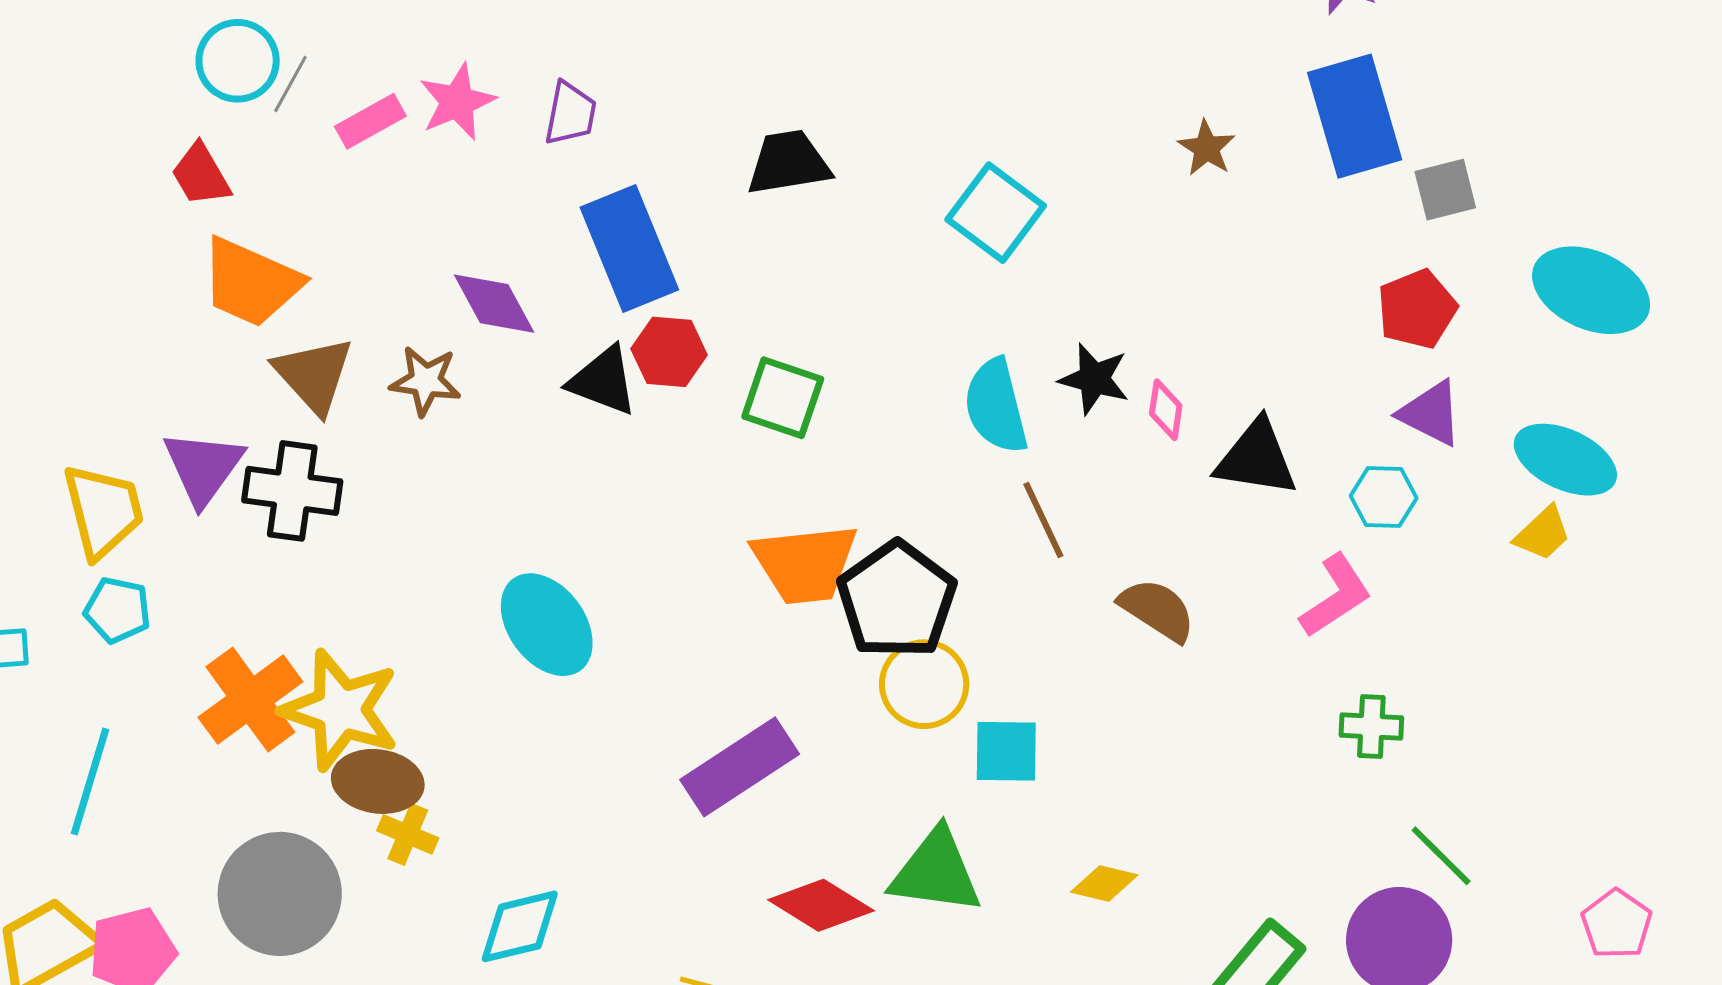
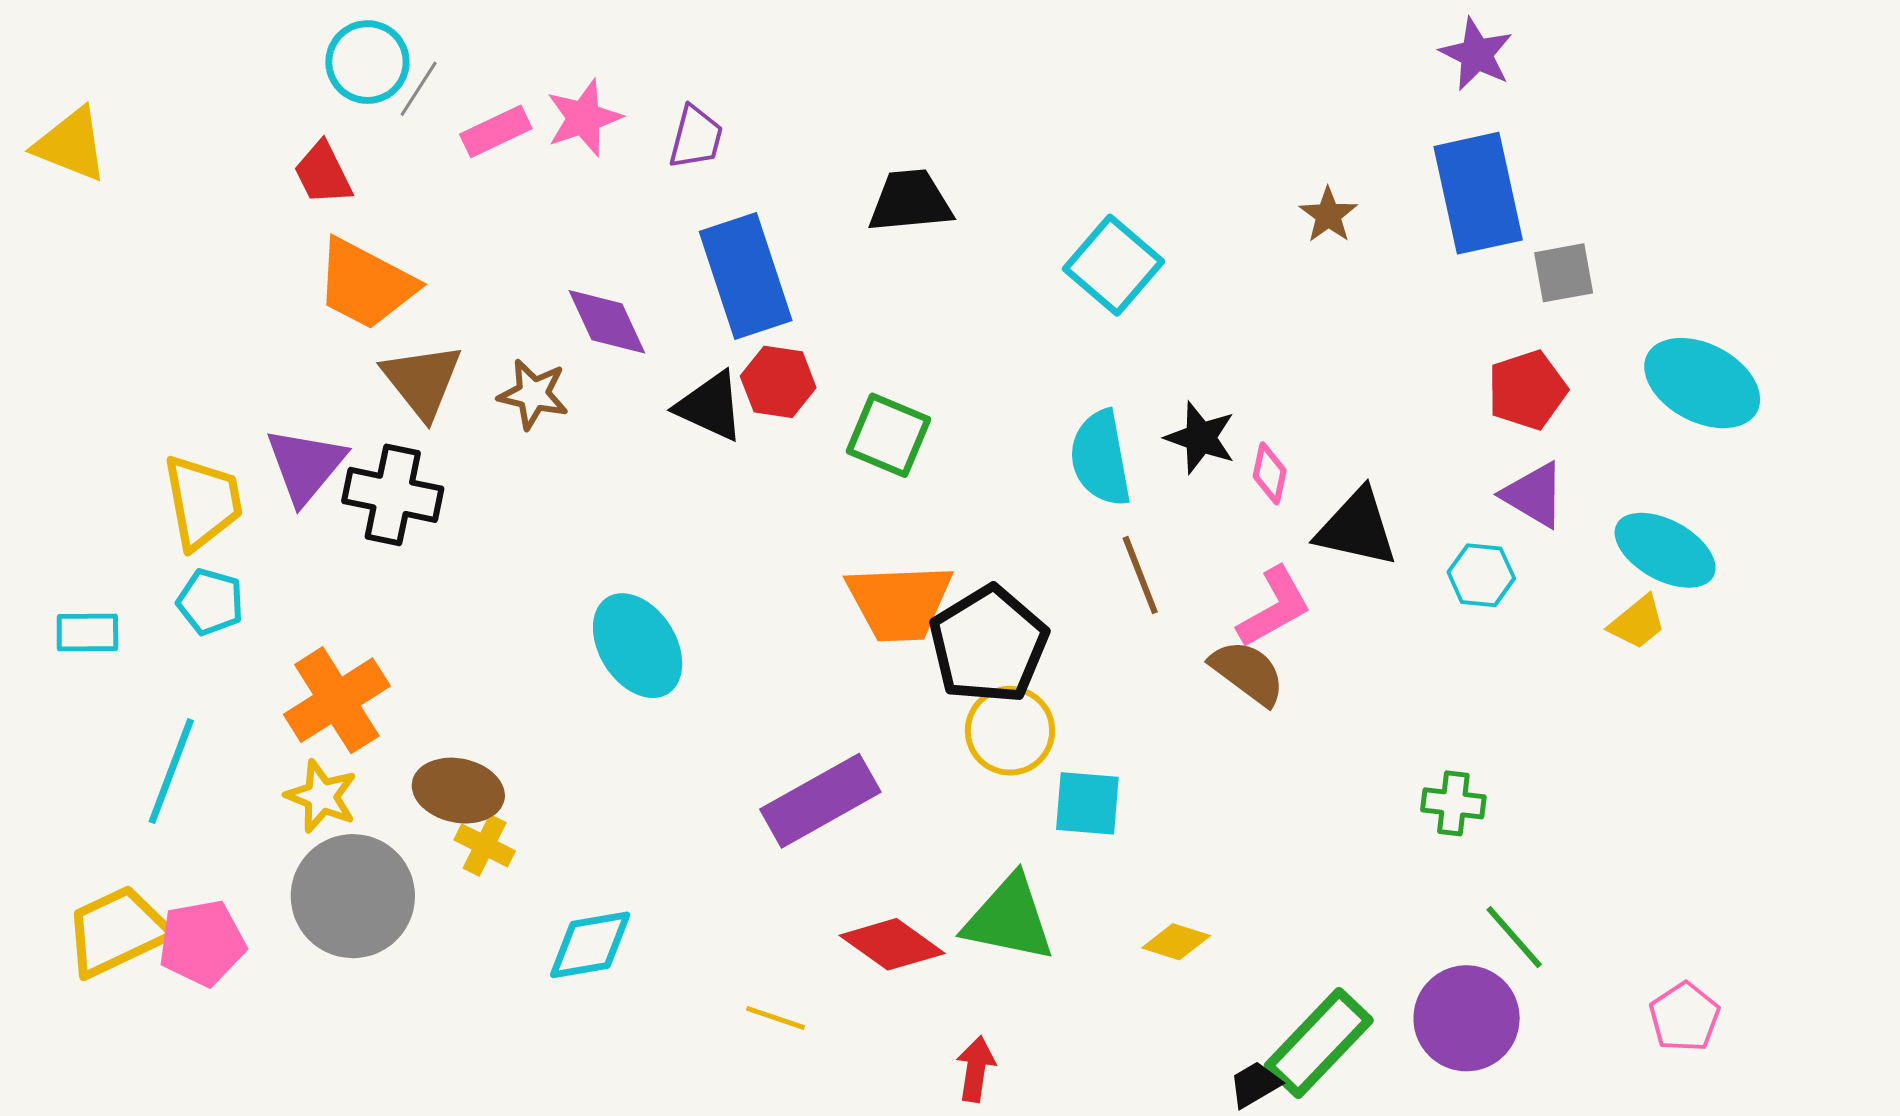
pink L-shape: (1336, 596) -> (1274, 607), moved
yellow star: (340, 710) -> (321, 796), moved, size x0.6

